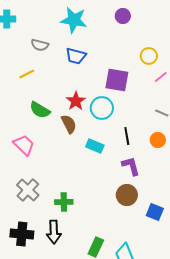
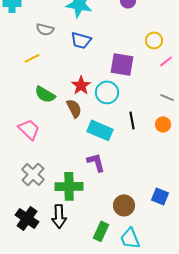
cyan rectangle: (95, 146) -> (100, 130), size x1.4
purple L-shape: (131, 166) -> (96, 162), moved
brown circle: (127, 195) -> (124, 205), moved
green cross: (64, 202) -> (69, 186), size x1.5
black cross: (22, 234) -> (27, 218), turned 30

